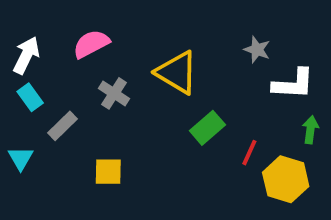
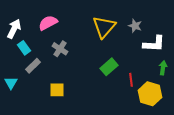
yellow triangle: (177, 72) -> (104, 27), moved, turned 40
cyan rectangle: (30, 97) -> (24, 48), moved
red line: (249, 153) -> (131, 80), turned -32

